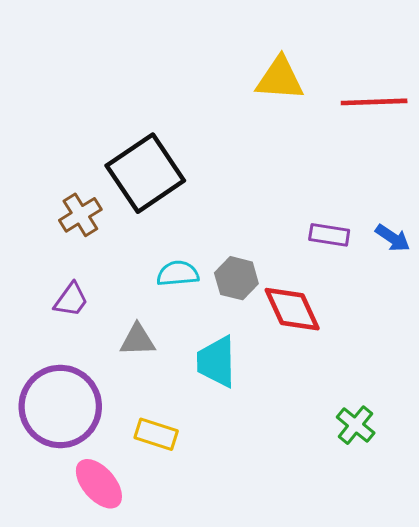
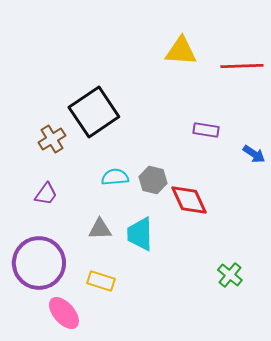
purple rectangle: (329, 235) -> (206, 130), moved
gray triangle: (138, 340) -> (100, 229), moved

